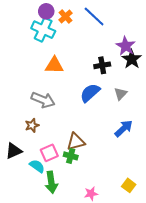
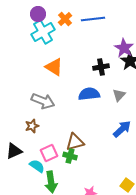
purple circle: (46, 11) -> (38, 14), moved
blue line: (94, 16) -> (93, 19), turned -50
cyan cross: (43, 30) -> (43, 32), turned 35
orange triangle: (54, 65) -> (54, 67), turned 30
blue semicircle: (90, 93) -> (89, 94), turned 35

